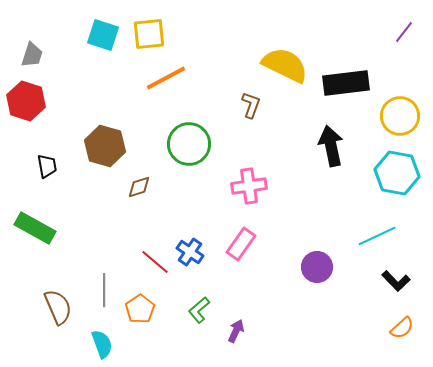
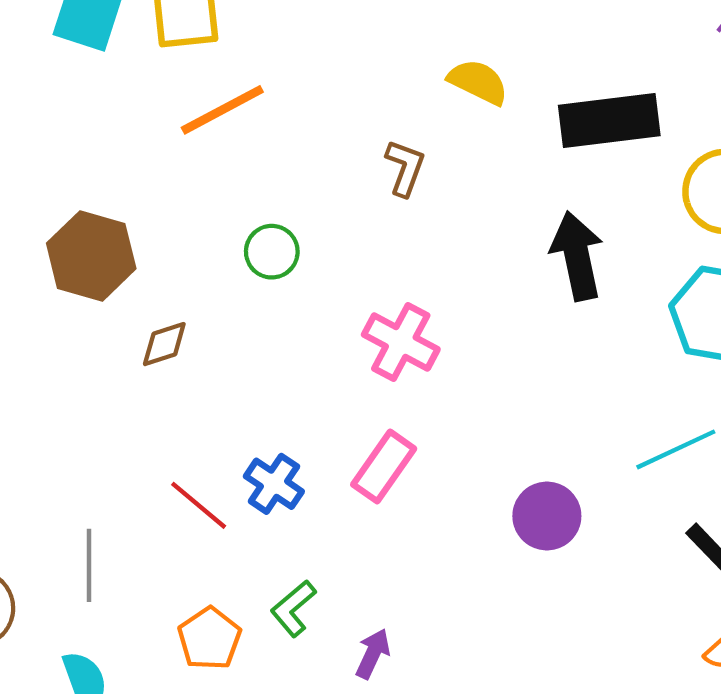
yellow semicircle: (285, 65) -> (478, 82), size x0.6
green circle: (189, 144) -> (272, 252), size x0.6
pink cross: (249, 186) -> (401, 342), turned 36
orange pentagon: (140, 309) -> (209, 639), moved

